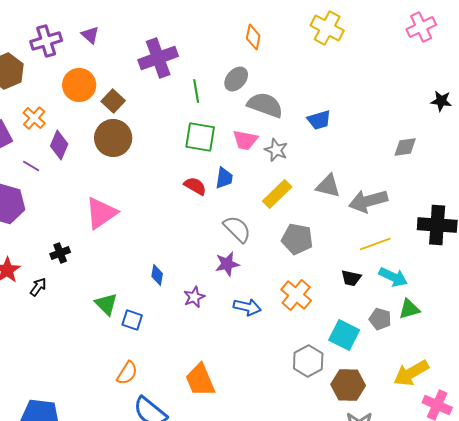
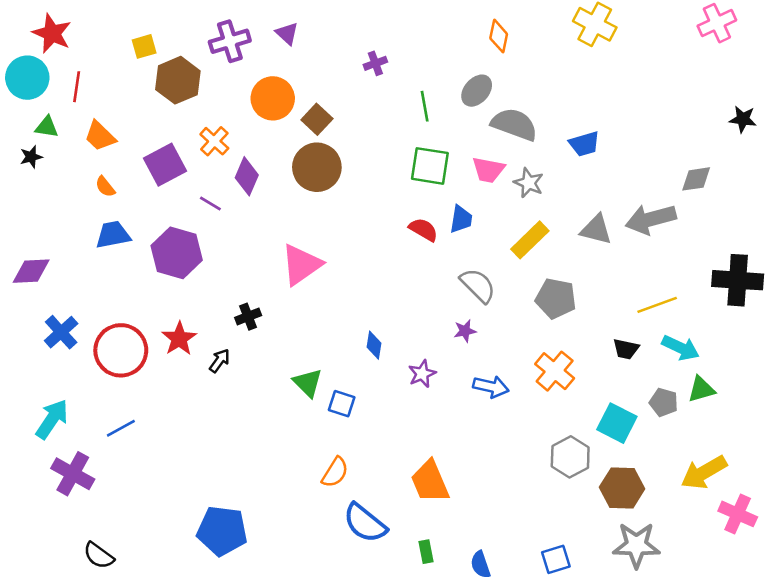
purple cross: (158, 58) -> (375, 63), size x0.5
gray arrow: (368, 201) -> (651, 219), moved
purple star: (227, 264) -> (465, 331), size x0.7

